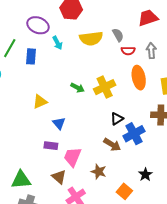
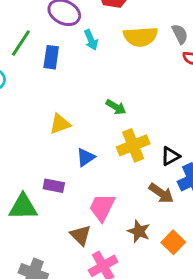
yellow cross: (105, 87) -> (133, 145), moved
blue triangle: (59, 123) -> (86, 157), turned 32
purple rectangle: (51, 146) -> (54, 186), moved
green triangle: (21, 180) -> (23, 207), moved
orange square: (124, 191) -> (173, 242), moved

